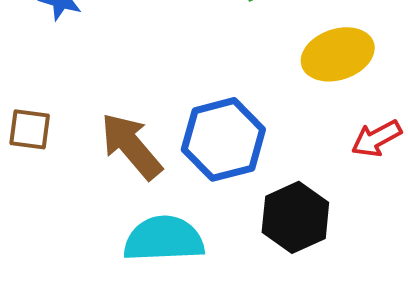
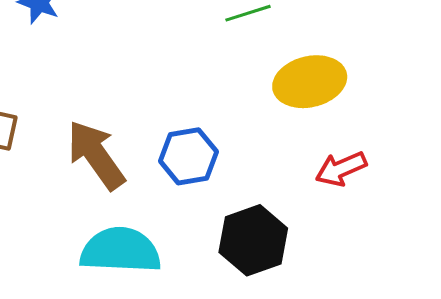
blue hexagon: (223, 139) -> (188, 156), size x0.7

